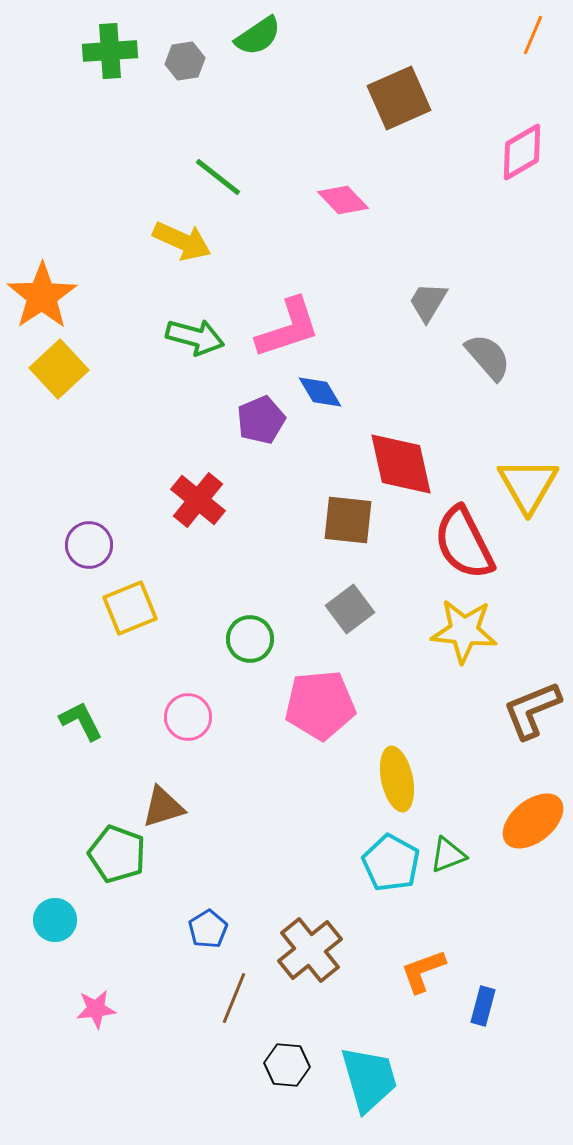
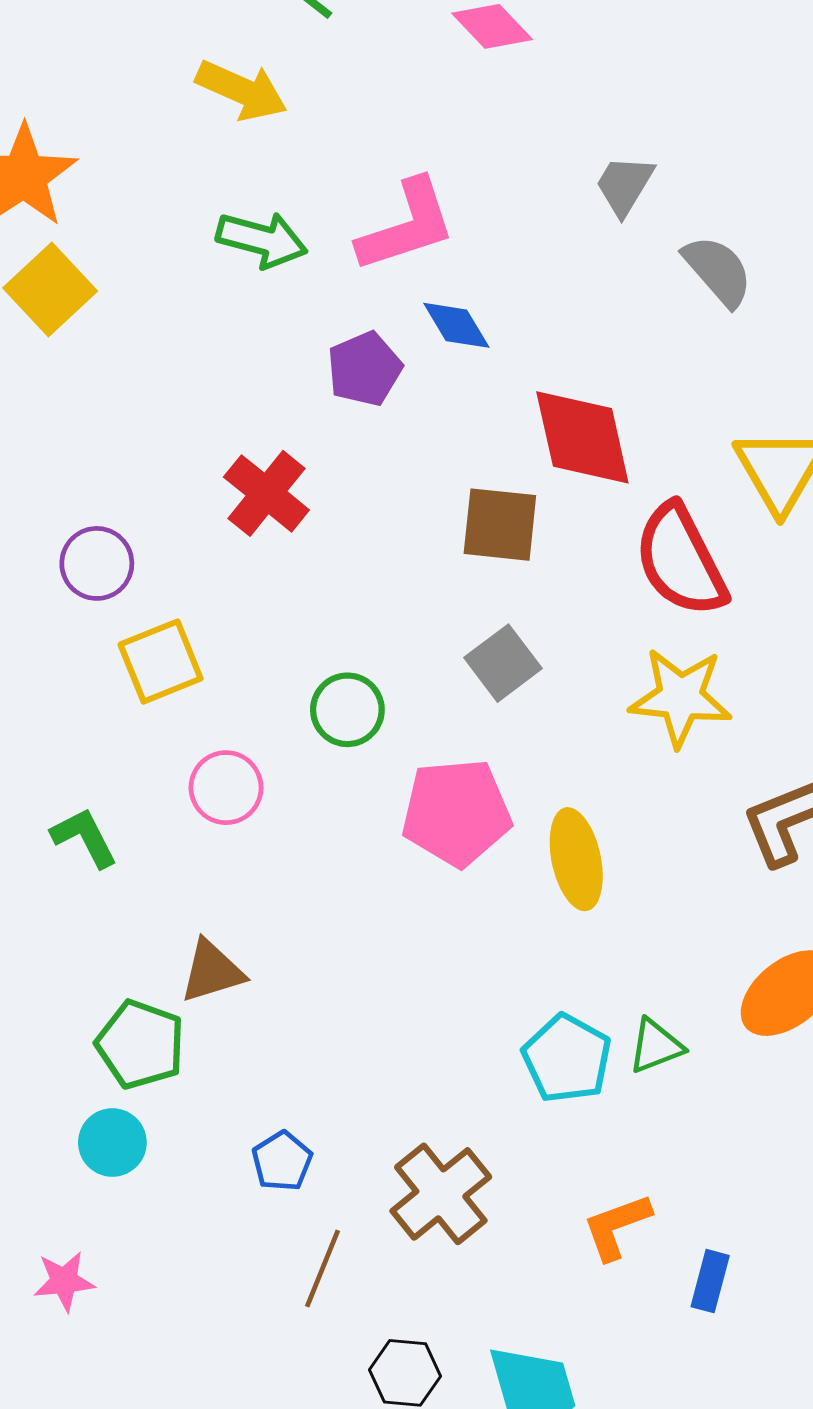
pink circle: (188, 717) -> (226, 788), moved
yellow ellipse: (397, 779) -> (576, 859), moved
cyan circle: (55, 920) -> (112, 1143), moved
pink star: (96, 1009) -> (64, 1281), moved

